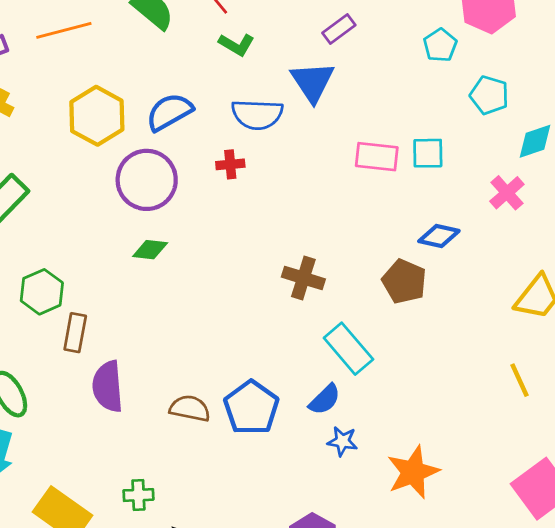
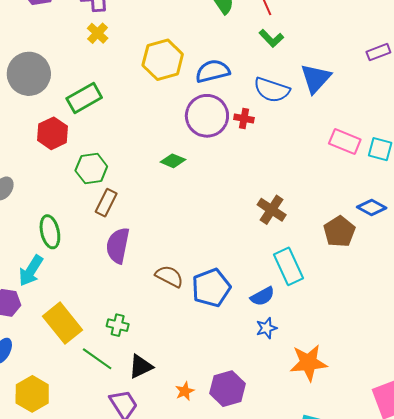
purple rectangle: (339, 29) -> (378, 52), moved
purple circle: (147, 180) -> (207, 116), moved
blue star: (342, 441) -> (266, 328), turned 30

